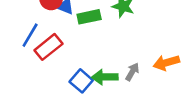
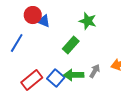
green rectangle: (89, 17) -> (71, 45), moved, turned -36
red rectangle: (48, 47) -> (32, 80), moved

